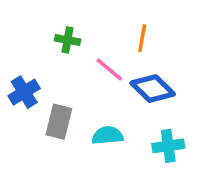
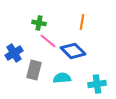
pink line: (109, 69) -> (48, 41), moved
blue diamond: (153, 89) -> (73, 51), moved

